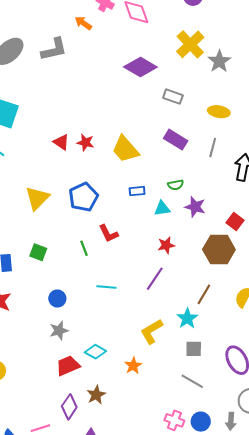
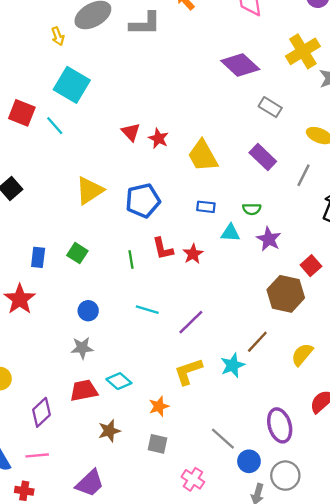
red star: (166, 245) -> (193, 254), moved, turned -30
purple line: (155, 279) -> (191, 322), moved
gray square: (194, 349) -> (157, 444), moved
purple diamond: (69, 407) -> (41, 412), moved
blue circle: (201, 422) -> (249, 461), moved

